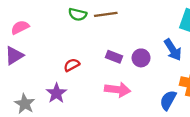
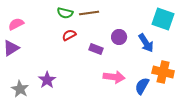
purple circle: (141, 58) -> (119, 37), moved
red semicircle: (72, 65) -> (69, 35), moved
pink arrow: (118, 90) -> (114, 77), moved

